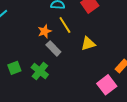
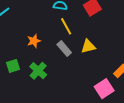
orange star: (45, 31) -> (34, 41), moved
gray rectangle: (53, 48) -> (64, 48), moved

